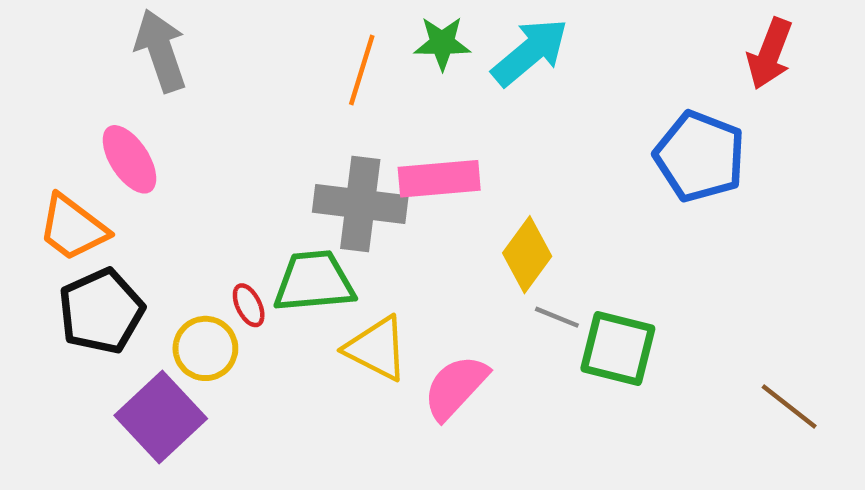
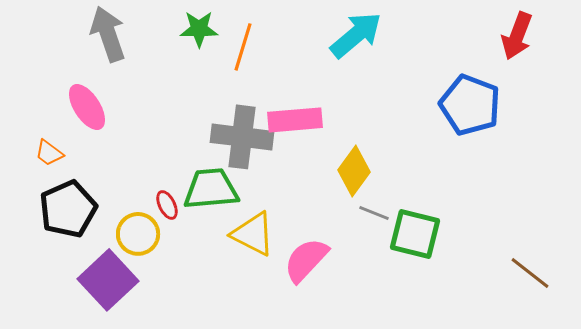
green star: (442, 43) -> (199, 29), moved
orange trapezoid: (73, 228) -> (49, 153), size x0.6

